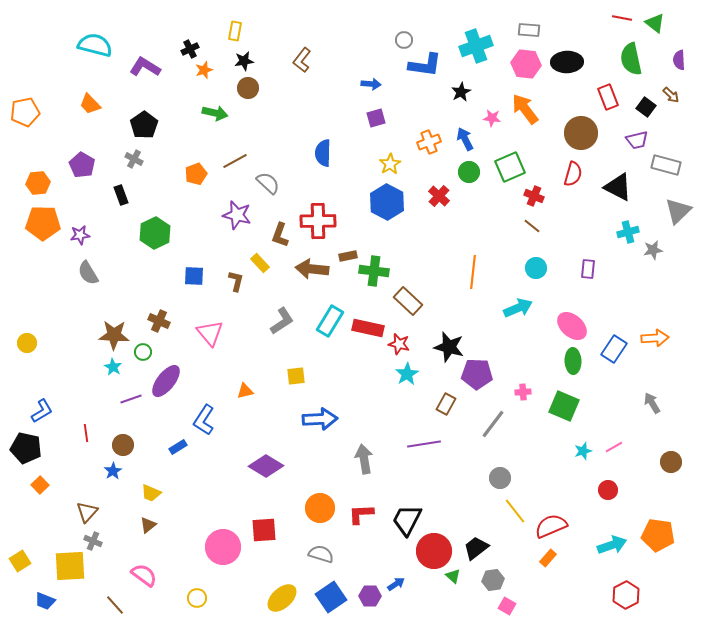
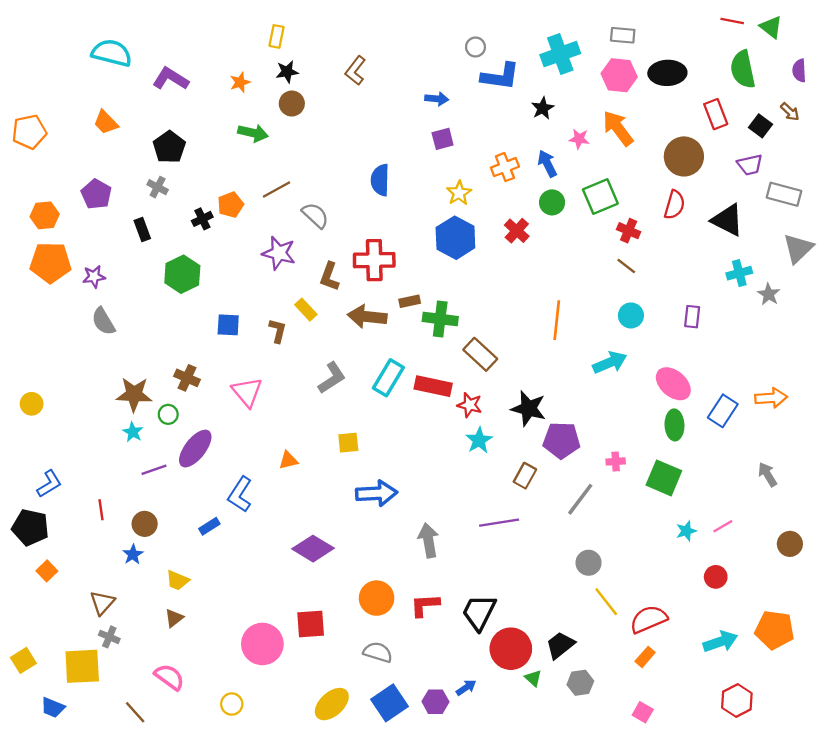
black cross: (190, 49) -> (202, 219), moved
gray star: (653, 250) -> (769, 294), turned -30
pink square: (507, 606) -> (643, 712), moved

